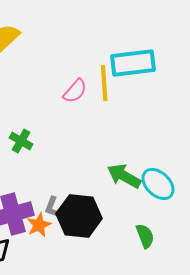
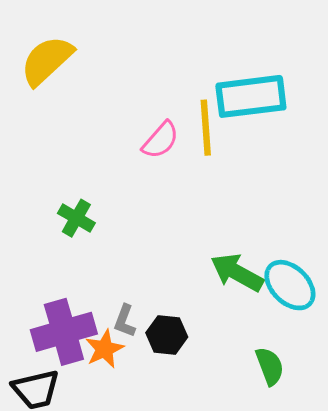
black hexagon: (79, 216) -> (167, 335), size x0.6

